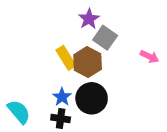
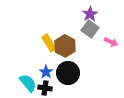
purple star: (89, 19) -> (90, 14), moved
gray square: (105, 38) -> (90, 29), moved
cyan semicircle: (19, 112) -> (28, 83), moved

